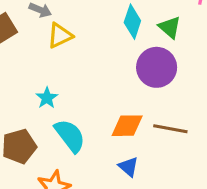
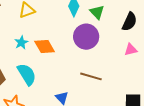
cyan star: (47, 98) -> (21, 43), moved
orange diamond: (127, 126) -> (45, 46), moved, turned 55

